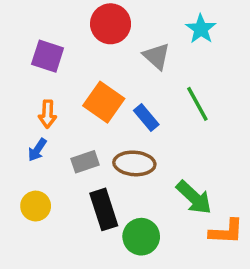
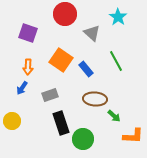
brown ellipse: (134, 163) -> (95, 99), moved
green arrow: (194, 198) -> (114, 116), size x0.6
yellow circle: (36, 206) -> (12, 121), moved

